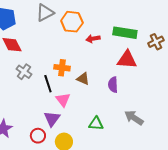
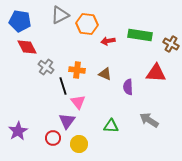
brown cross: (156, 42) -> (171, 44), turned -35
red triangle: (127, 60) -> (156, 73), moved
gray cross: (24, 72) -> (46, 67), moved
brown triangle: (83, 79) -> (105, 74), moved

